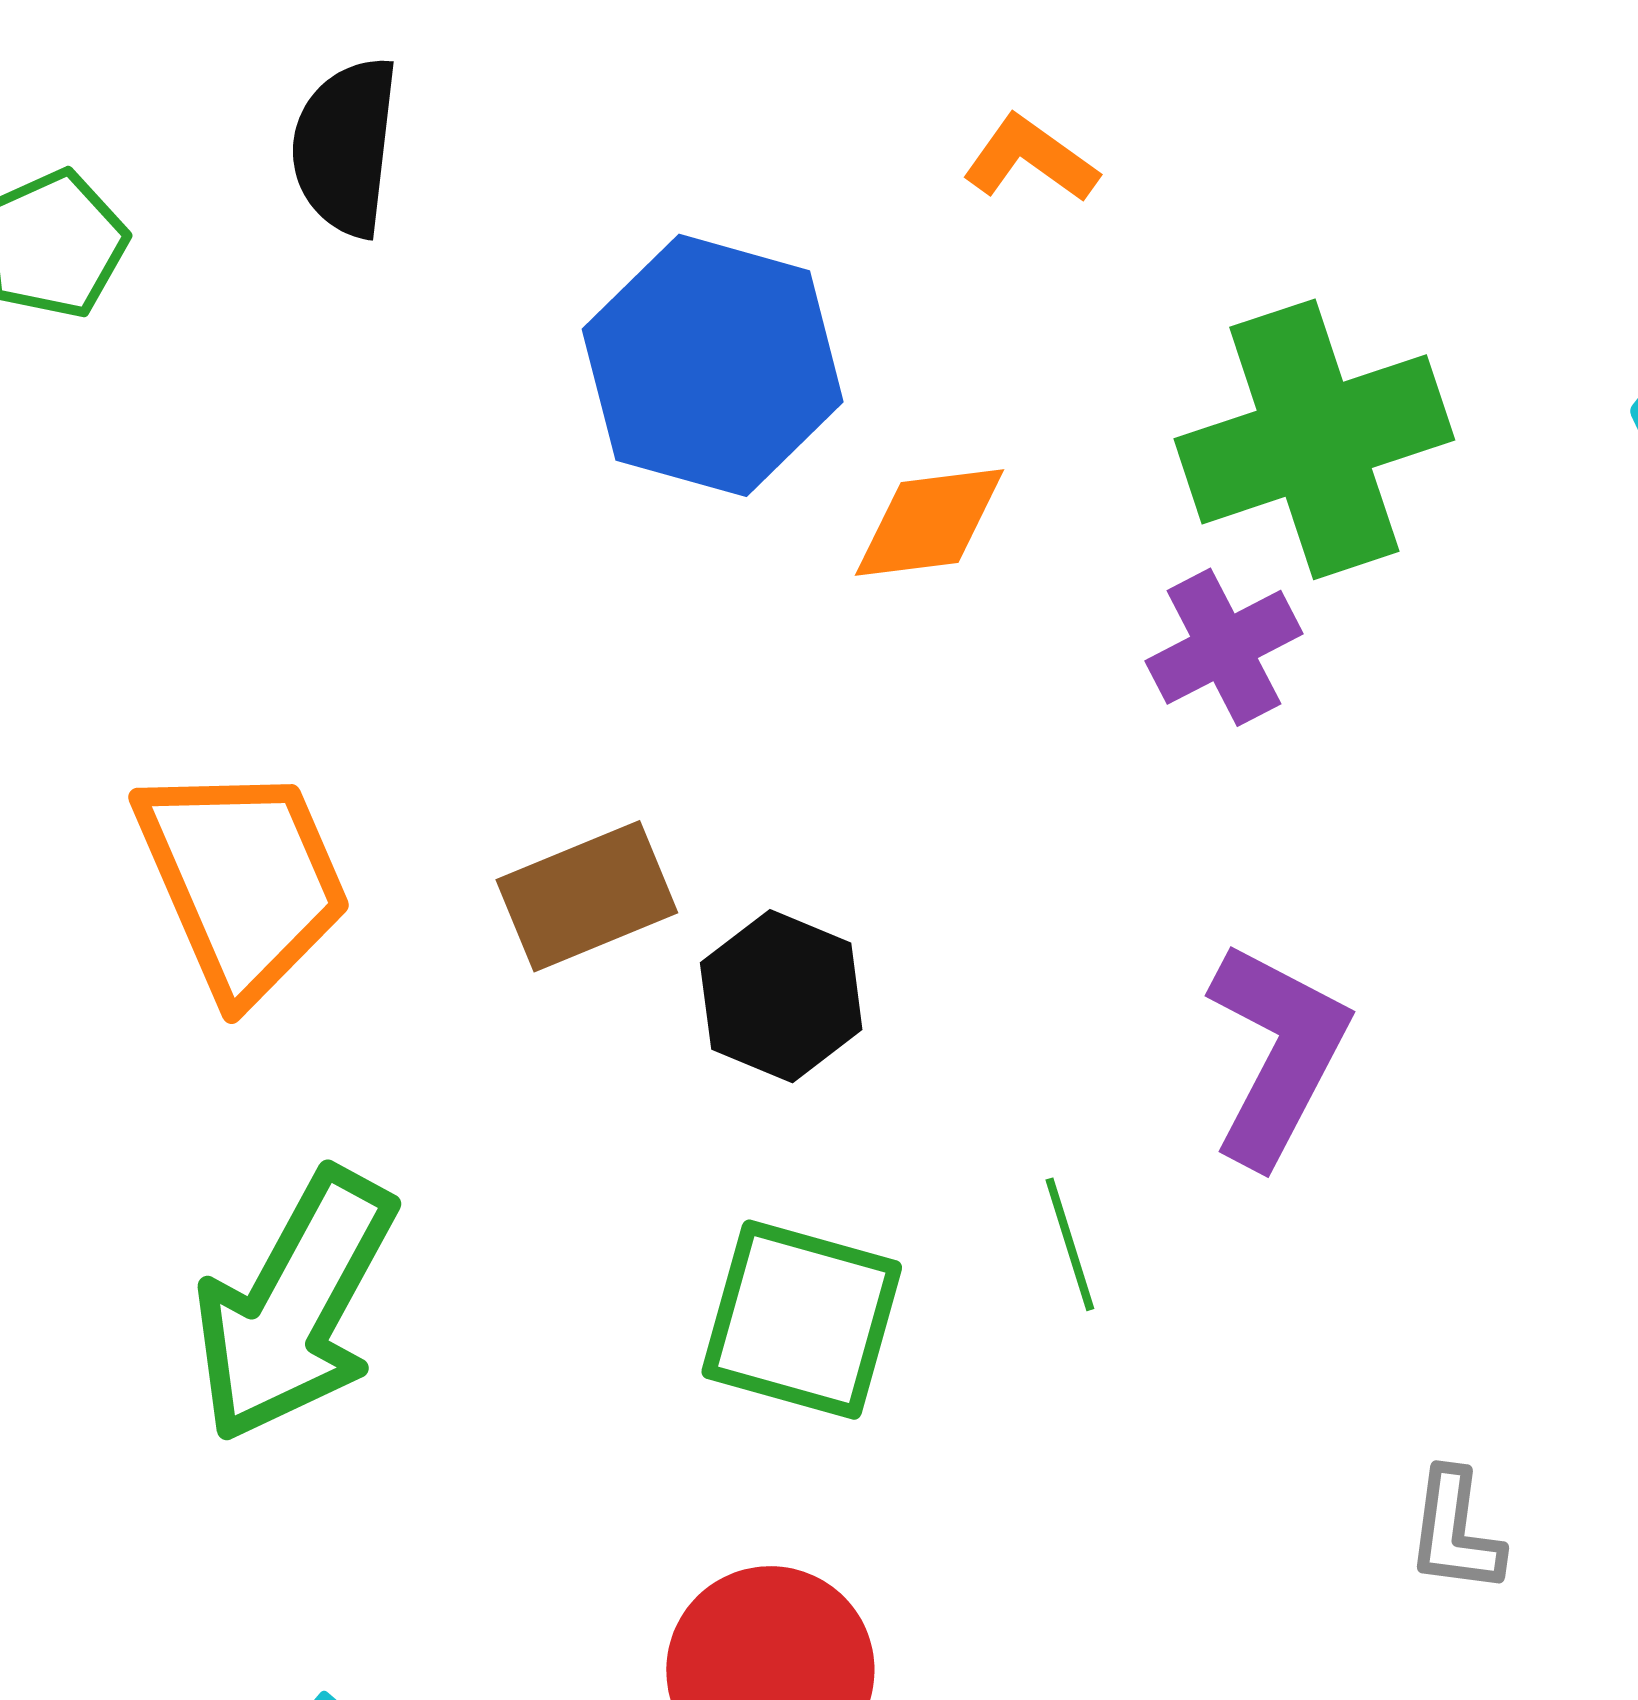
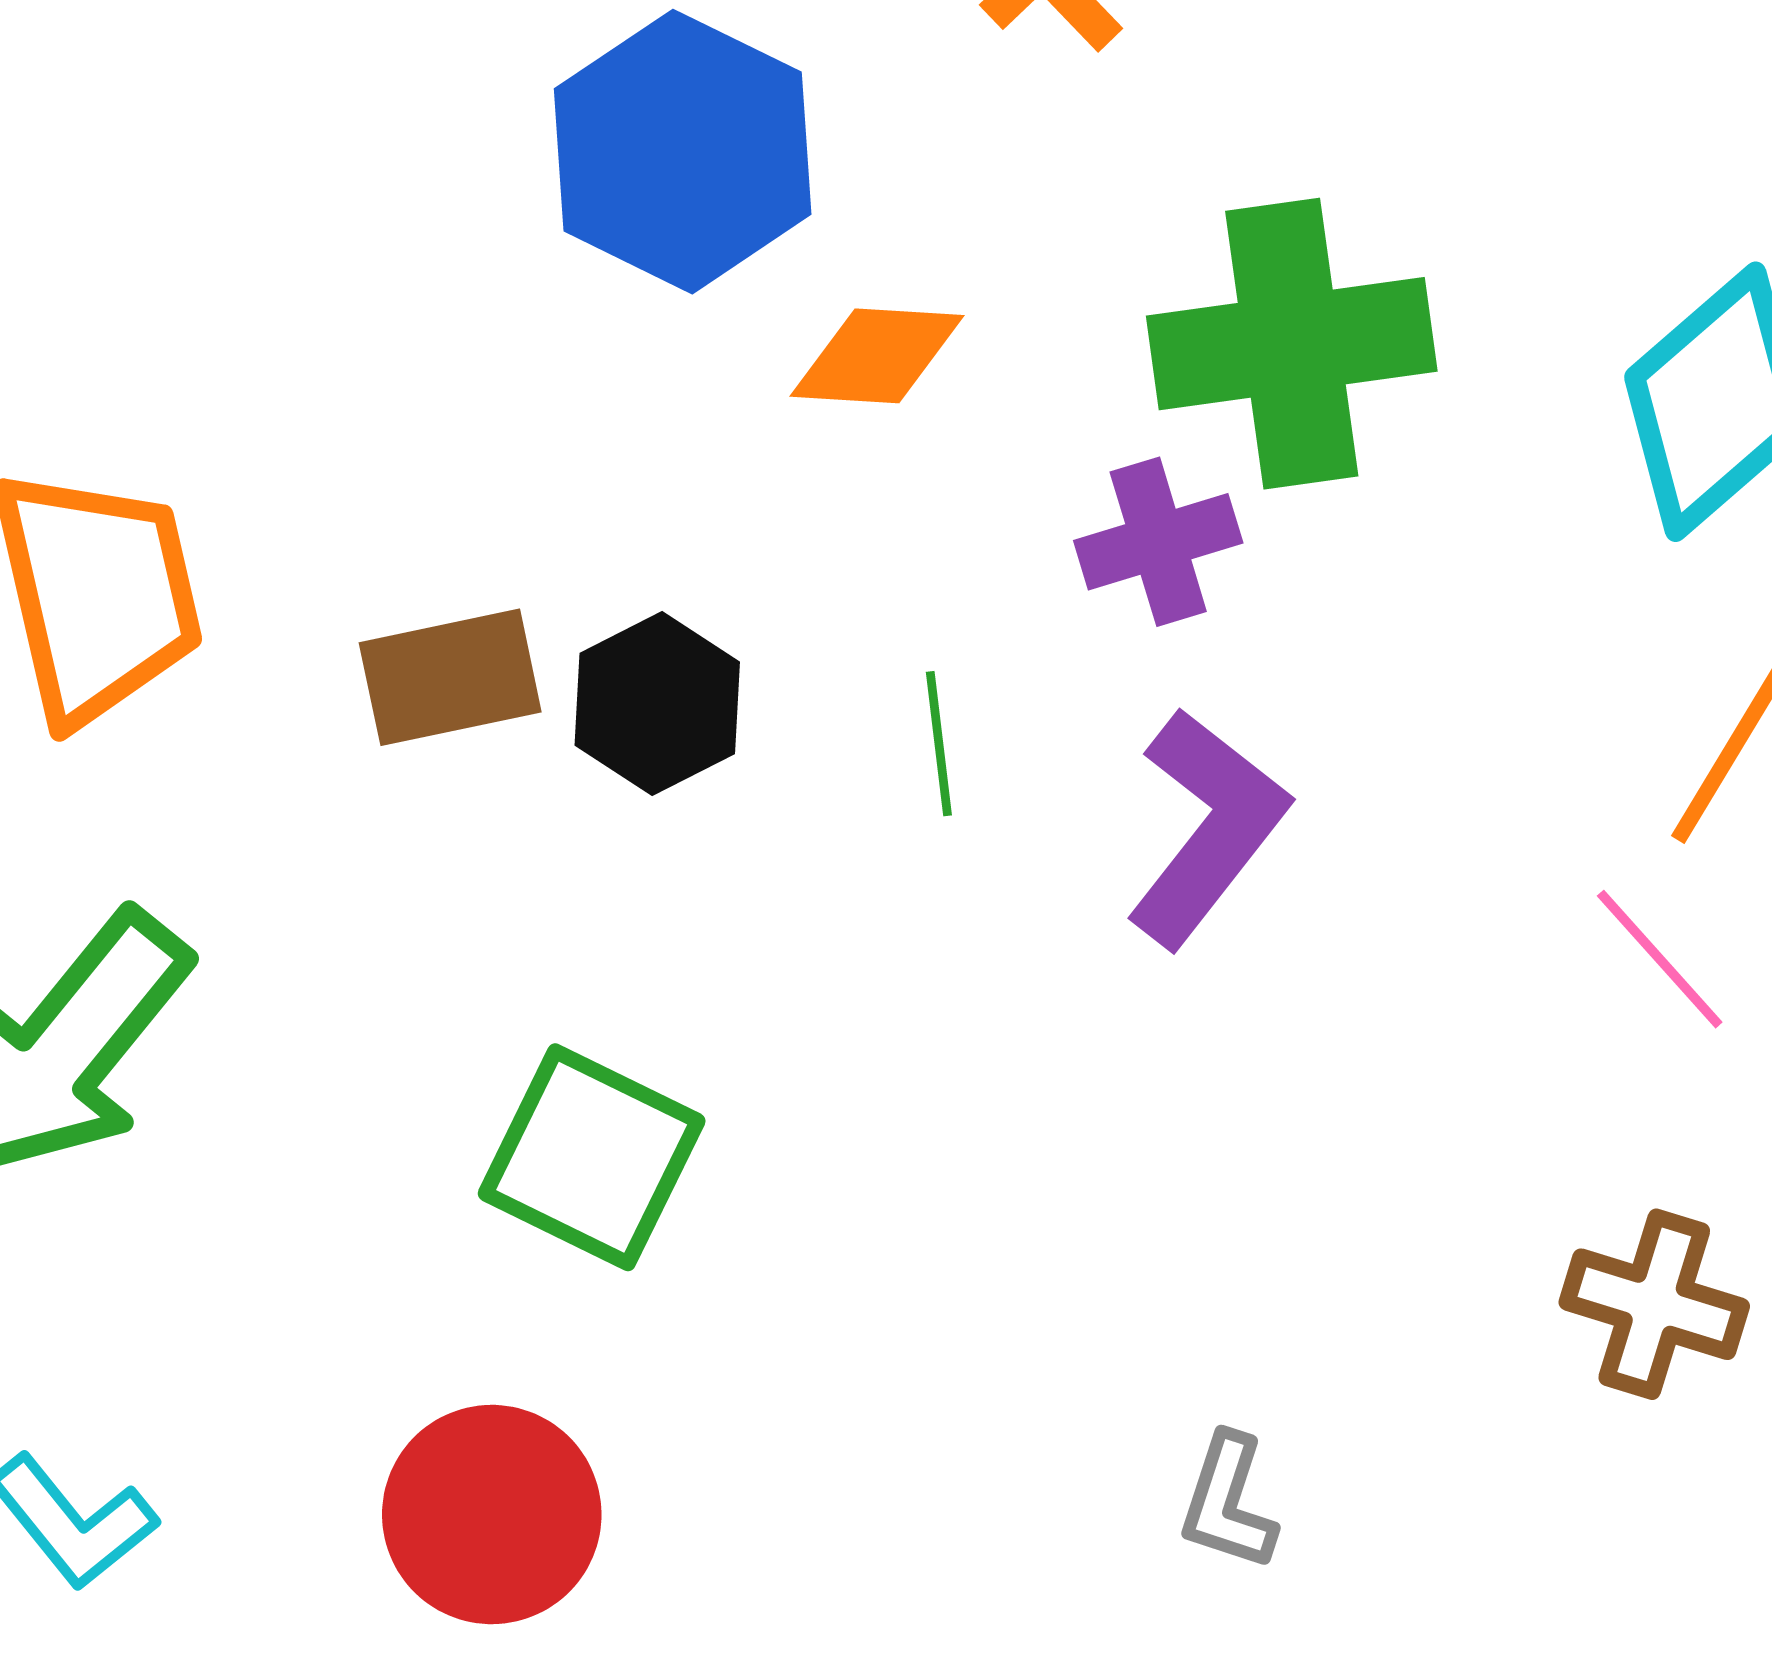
black hexagon: (781, 996) -> (657, 704), moved
purple L-shape: (1277, 1053) -> (1207, 828), moved
green line: (1070, 1244) -> (939, 744), moved

